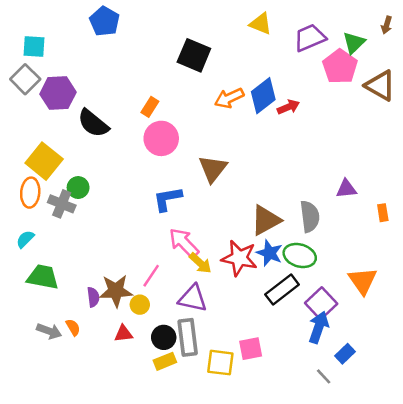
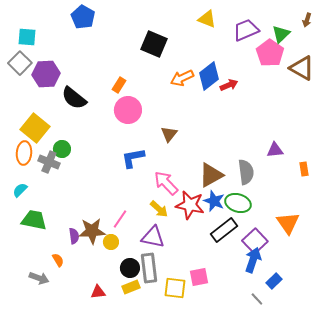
brown triangle: (213, 169) -> (169, 134), size x0.7
pink arrow: (184, 243) -> (166, 183), moved
gray arrow: (49, 331) -> (39, 278), moved
red triangle: (123, 334) -> (98, 292), moved

